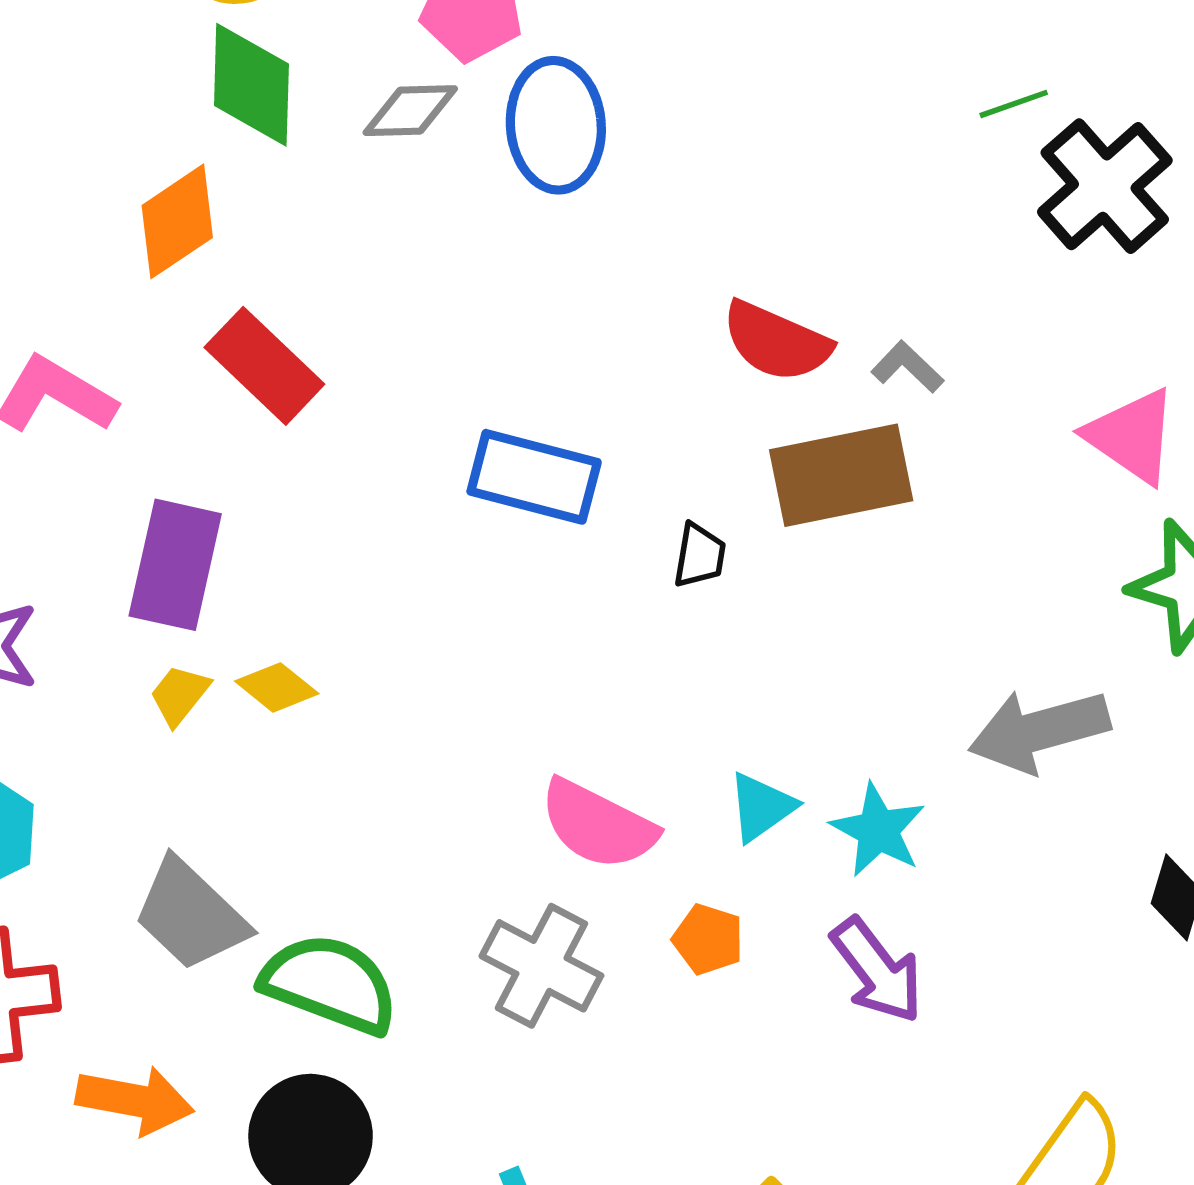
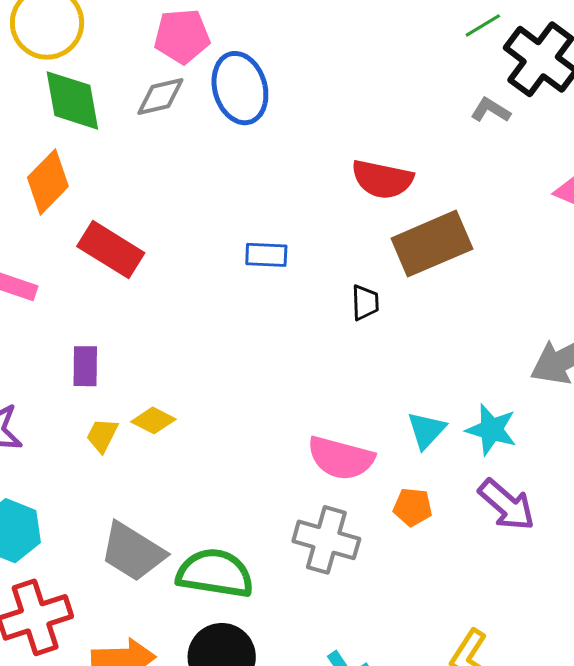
gray L-shape: (907, 367) -> (491, 110), moved
blue rectangle: (534, 477) -> (266, 255), moved, size x0.6
purple rectangle: (175, 565) -> (85, 366), size x0.6

